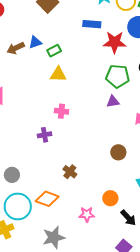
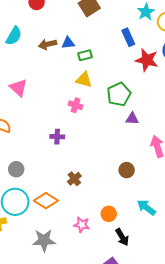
blue rectangle: (92, 24) -> (128, 37), turned 48
green pentagon: (118, 76) -> (119, 94), moved, turned 30
pink cross: (61, 111) -> (76, 105), moved

